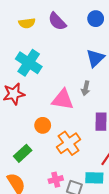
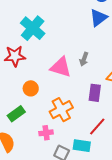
blue triangle: (95, 58) -> (99, 18), moved
orange circle: (43, 125) -> (31, 88), moved
pink cross: (56, 180) -> (46, 133), moved

